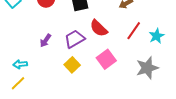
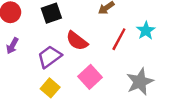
cyan star: (157, 36) -> (146, 31), moved
purple arrow: (46, 41) -> (12, 46), moved

